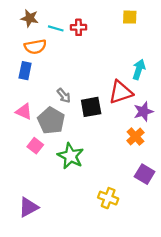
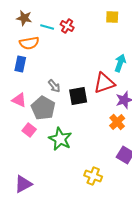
red cross: (79, 27) -> (67, 26), turned 32

